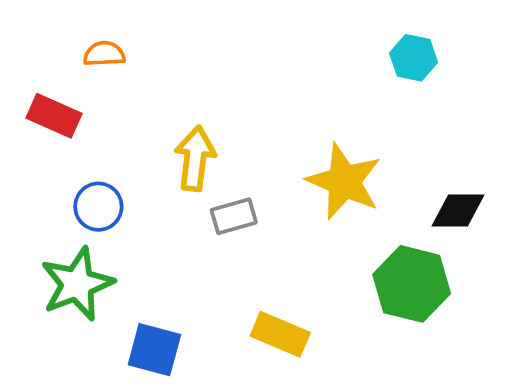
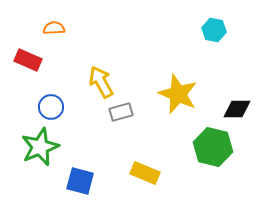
yellow arrow: (195, 158) -> (101, 82), turned -36

